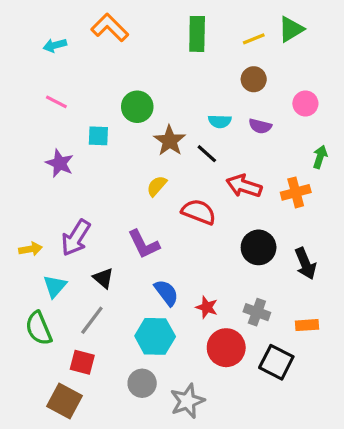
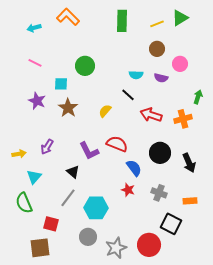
pink circle: (305, 104) -> (180, 64), moved
brown star: (170, 141) -> (68, 108), moved
yellow semicircle: (157, 186) -> (105, 111), moved
red semicircle: (199, 212) -> (117, 144), moved
purple arrow: (76, 238) -> (47, 147), size x0.7
black triangle: (103, 278) -> (73, 172), moved
blue semicircle: (166, 293) -> (134, 168), moved
gray line: (92, 320) -> (68, 198), moved
red circle: (226, 348) -> (149, 245), moved
brown square: (64, 401) -> (40, 248), turned -35

